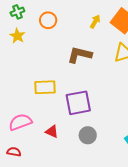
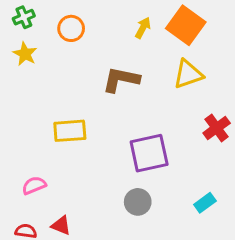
purple square: (78, 103) -> (149, 153), moved
pink semicircle: (20, 122) -> (34, 185), size x0.7
red triangle: (52, 132) -> (61, 225), moved

